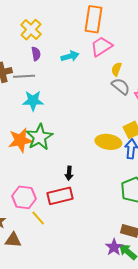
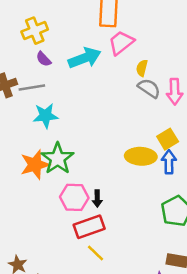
yellow cross: (31, 30) -> (35, 31), turned 30
purple semicircle: (36, 54) -> (44, 59), turned 152
cyan arrow: (70, 56) -> (85, 58), size x1.5
pink hexagon: (24, 197) -> (74, 197), moved
yellow line: (38, 218) -> (95, 253), moved

